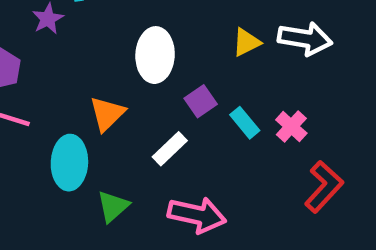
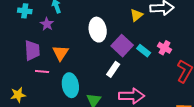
purple square: (201, 101) -> (122, 46), size x1.5
orange triangle: (107, 114) -> (61, 53), moved

